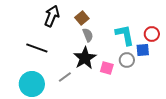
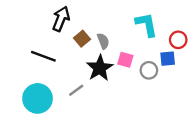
brown square: (82, 18) -> (82, 39), moved
cyan L-shape: (125, 35) -> (147, 25), moved
pink square: (107, 68) -> (125, 60), moved

